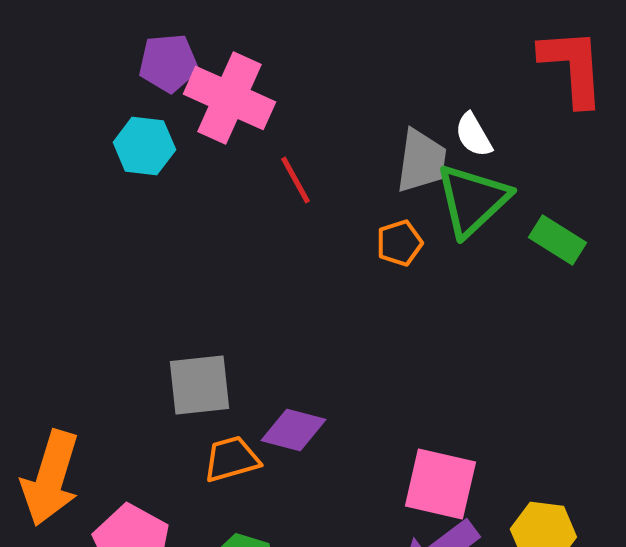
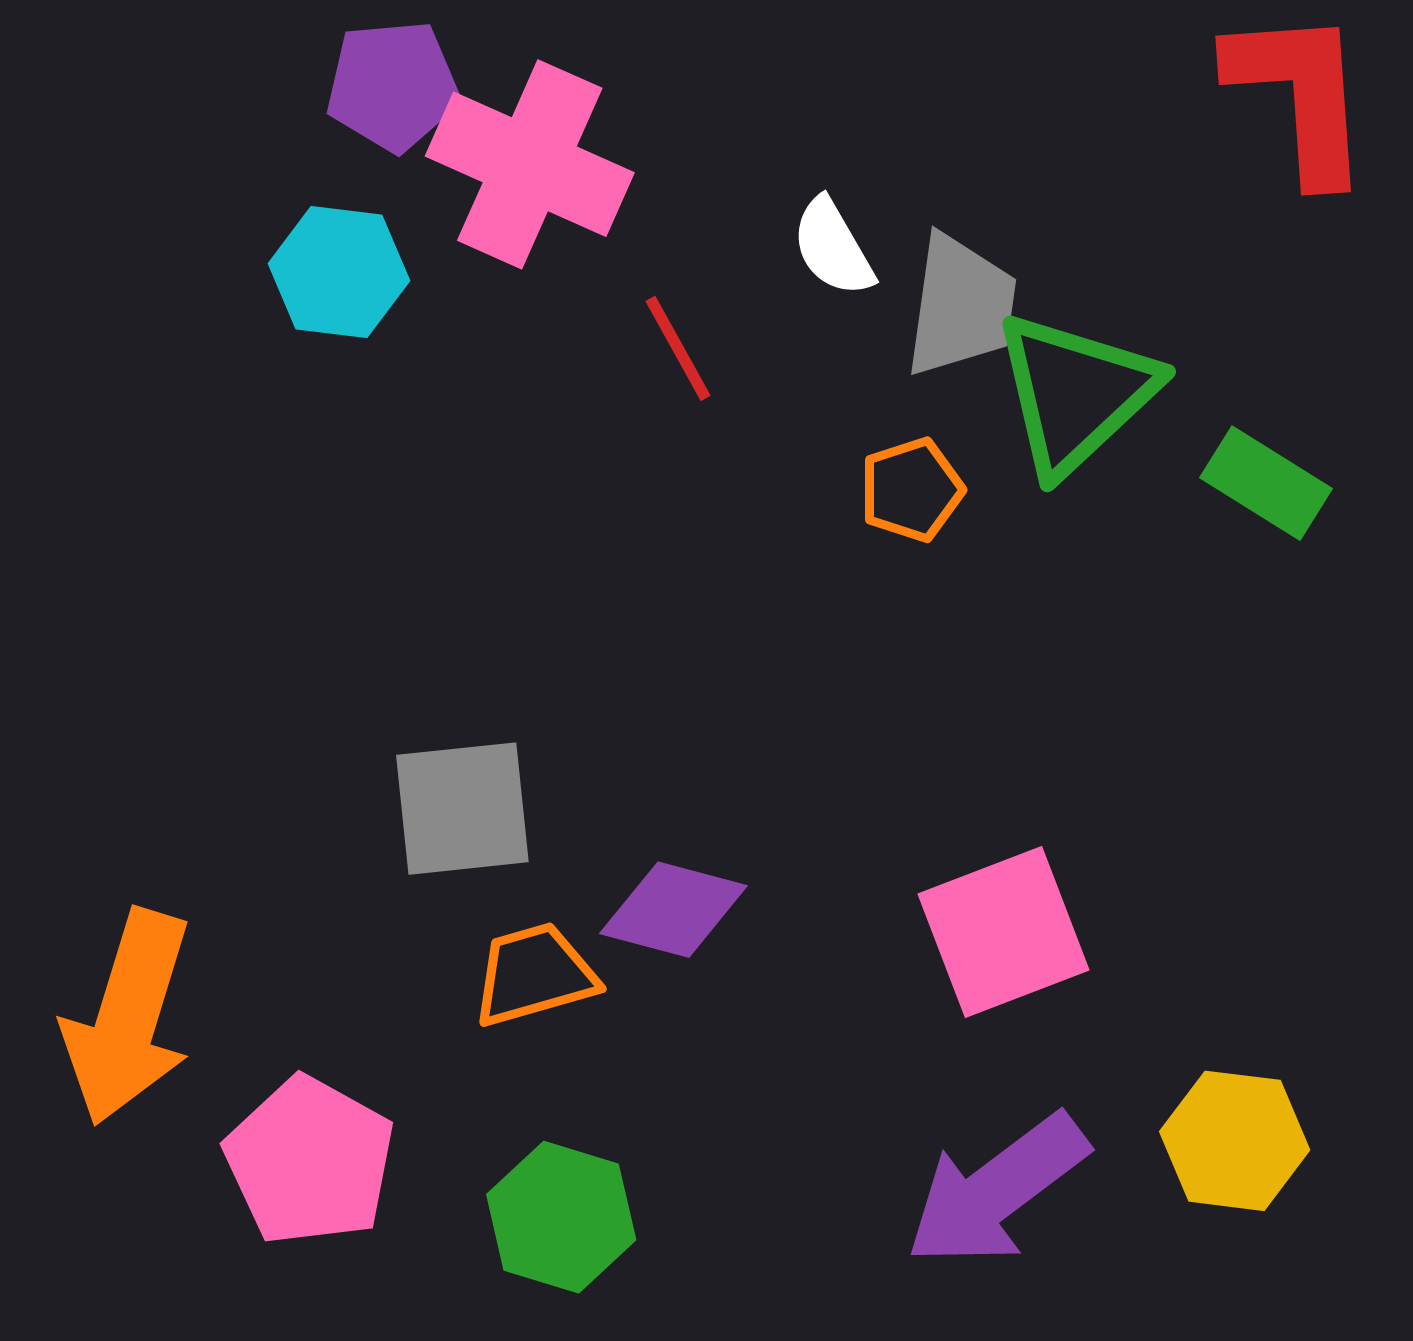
white semicircle: (473, 135) -> (833, 247), moved
pink square: (440, 484) -> (1003, 932), moved, turned -34

